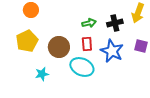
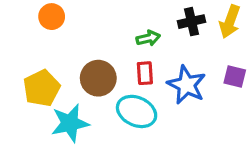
black cross: (115, 23) -> (192, 22), moved
yellow pentagon: (27, 41) -> (42, 88), moved
cyan star: (42, 74) -> (70, 123), size x1.6

